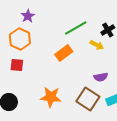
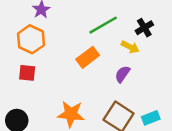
purple semicircle: (101, 77) -> (122, 74), moved, turned 136

